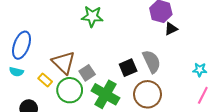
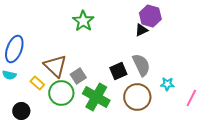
green star: (92, 16) -> (83, 21), turned 30
black triangle: (171, 29) -> (141, 30), moved
cyan star: (200, 70) -> (167, 84), moved

